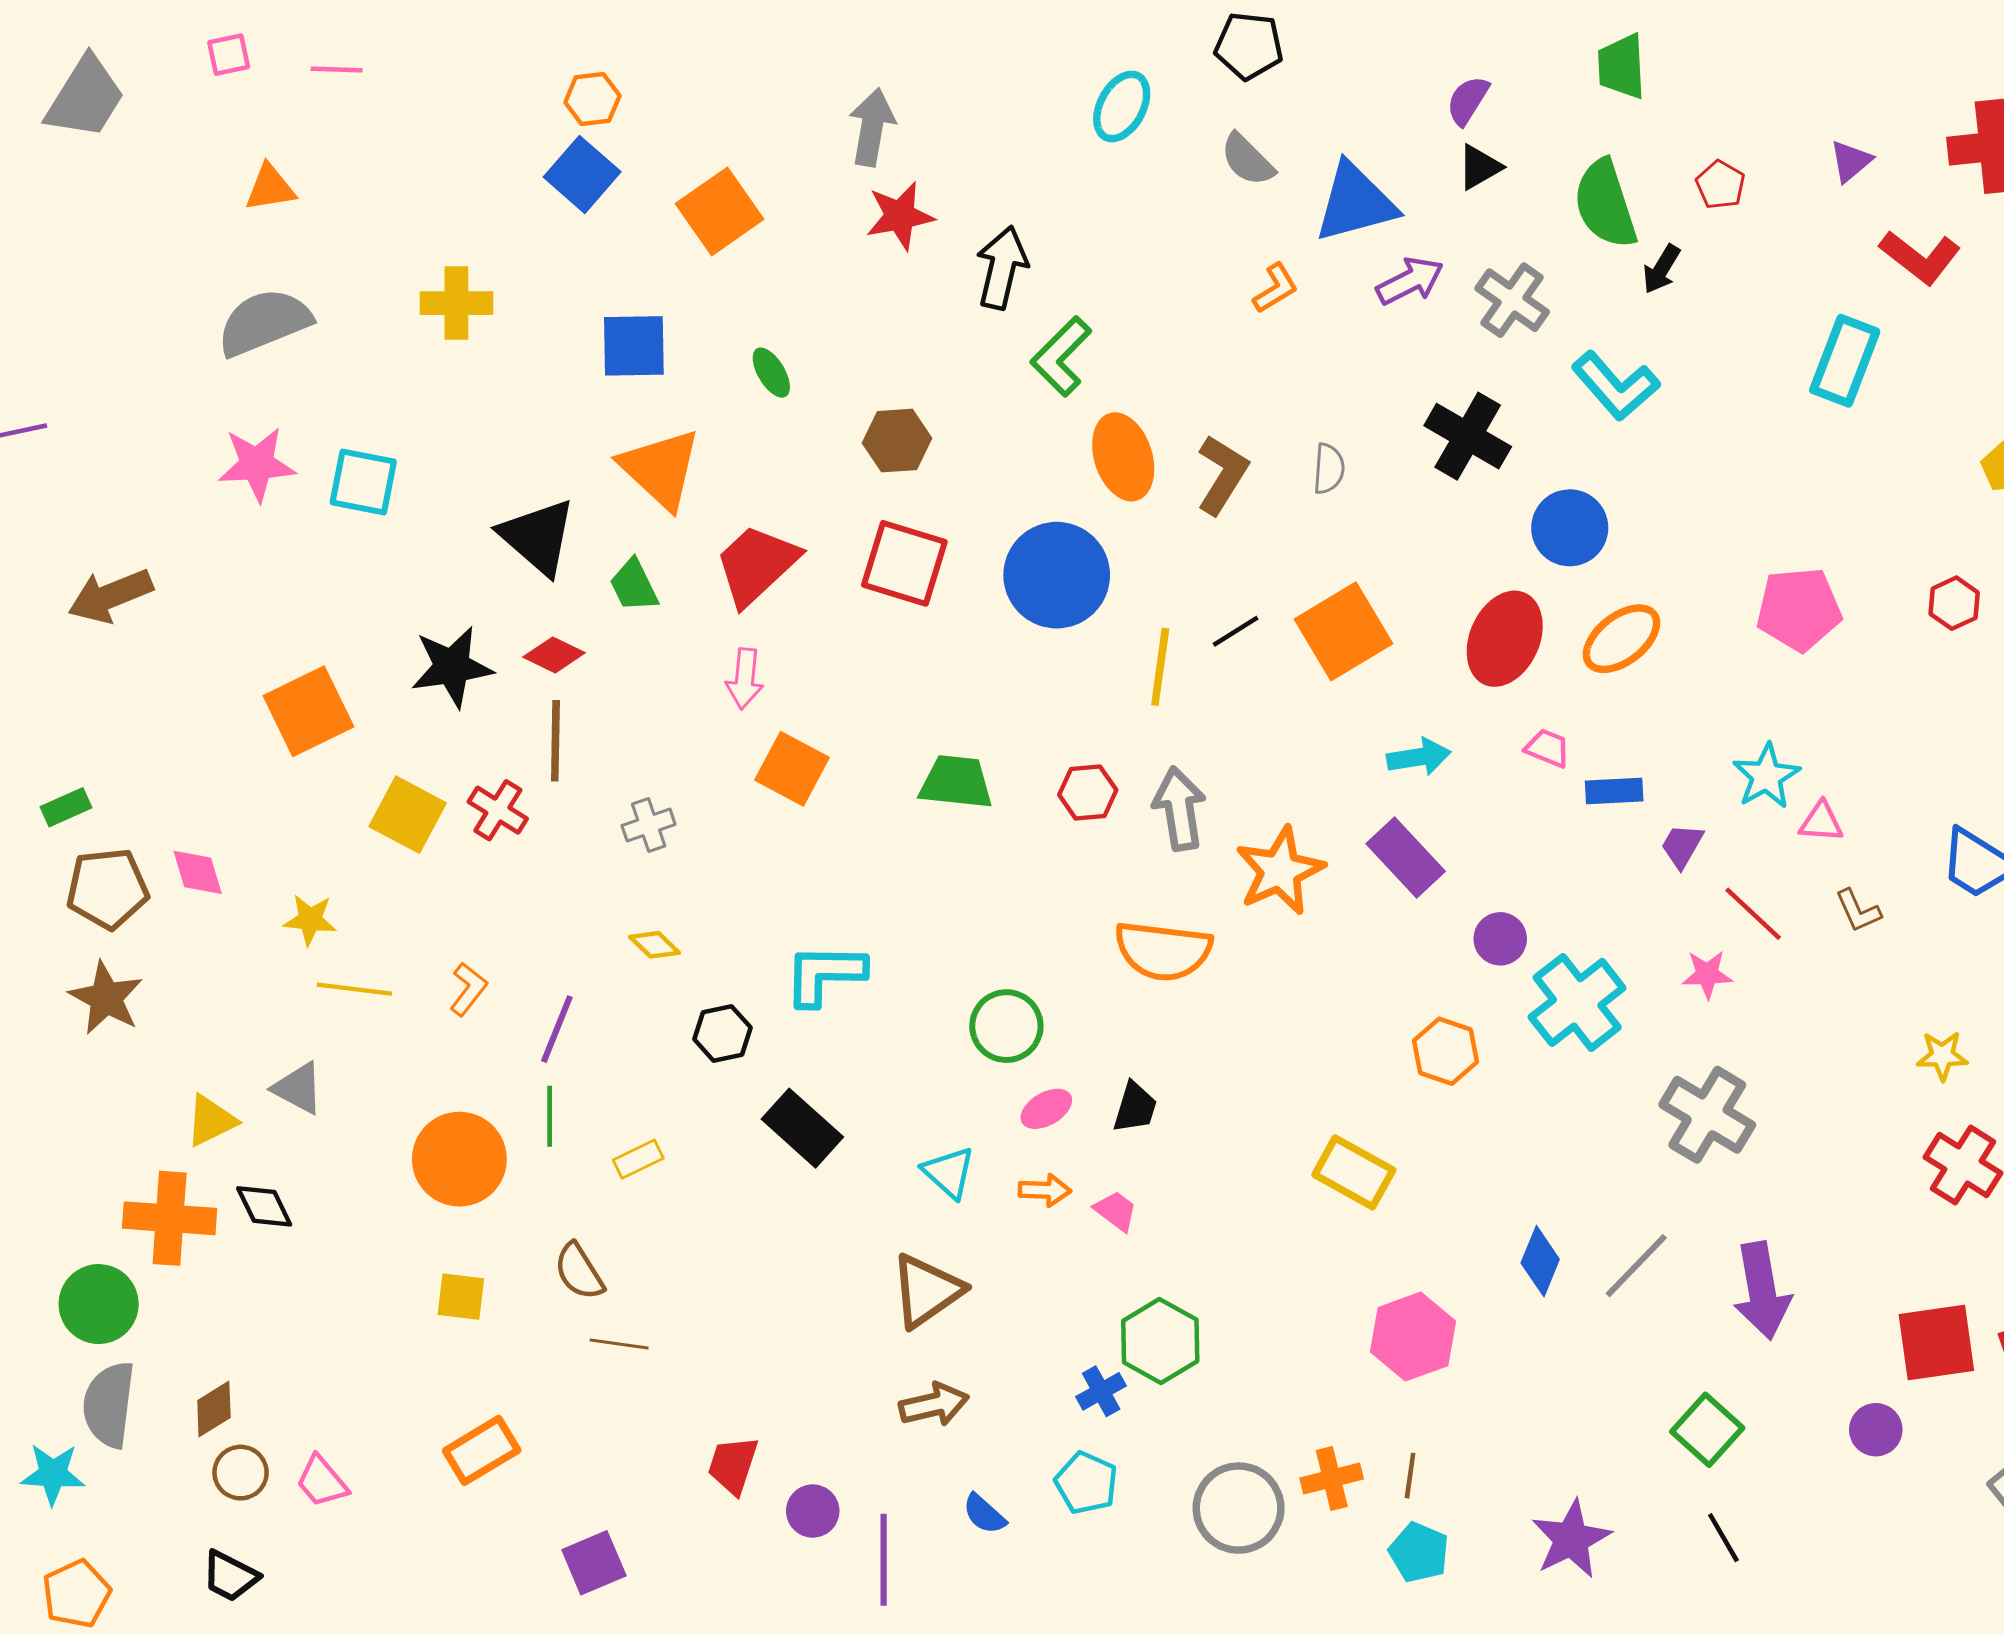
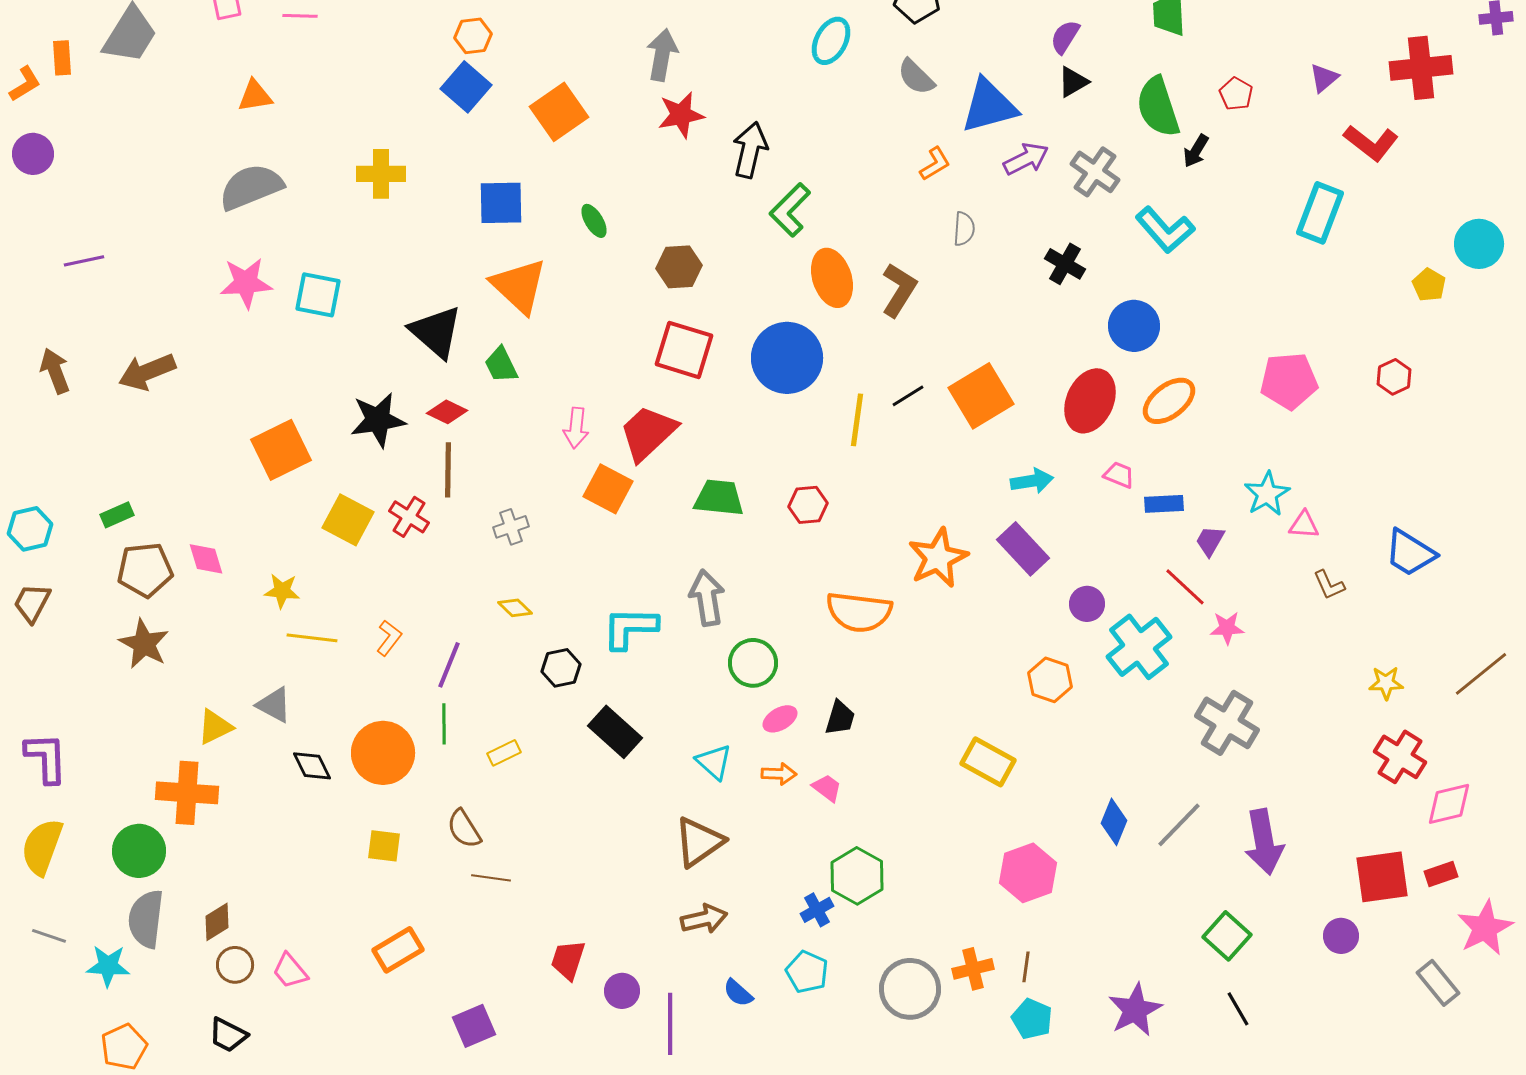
black cross: (1468, 436) -> (1065, 264), size x0.7
gray semicircle: (1329, 469) -> (964, 229), moved
red trapezoid: (757, 565) -> (648, 433), moved
gray arrow: (1179, 809) -> (707, 598), moved
red line: (1753, 914) -> (1185, 587), moved
black diamond: (264, 1206) -> (312, 766), moved

